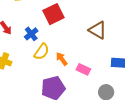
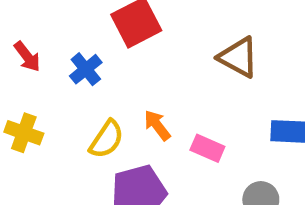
yellow semicircle: (42, 52) -> (107, 139), moved

